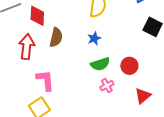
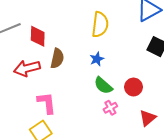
red arrow: (27, 47) -> (27, 68), turned -110
green semicircle: (100, 64) -> (103, 85), turned 60

